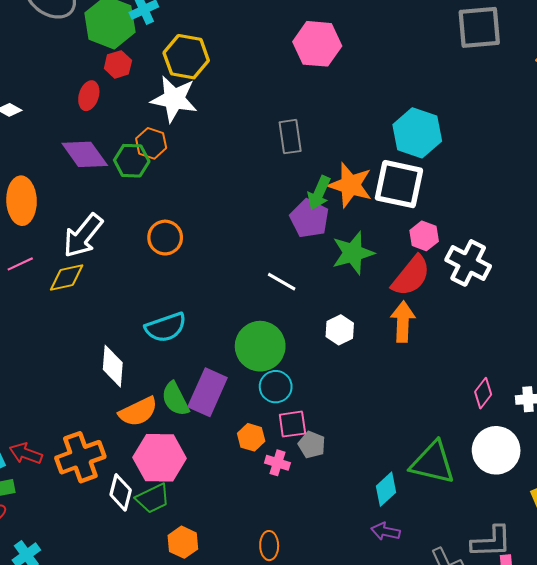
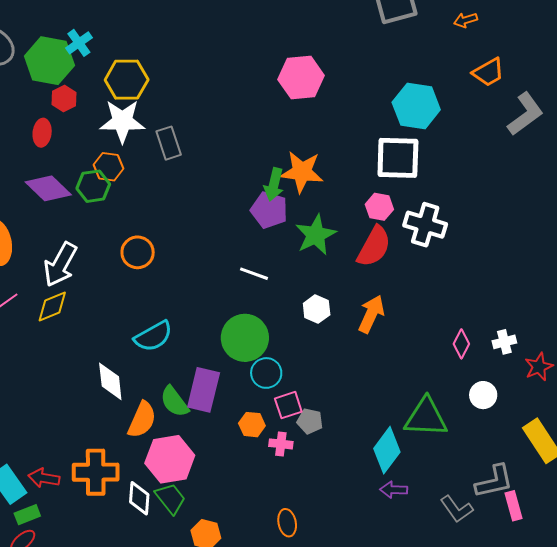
pink hexagon: (317, 44) -> (301, 78), moved
cyan hexagon: (417, 133) -> (416, 106), moved
gray rectangle: (290, 137) -> (169, 143), moved
white square: (399, 184) -> (398, 158), moved
orange arrow: (403, 322) -> (371, 314), moved, turned 33
orange semicircle: (138, 412) -> (142, 420), turned -30
white circle: (496, 450) -> (483, 395), size x0.6
orange cross: (80, 457) -> (96, 472), turned 30
cyan diamond: (386, 489) -> (387, 450), size x1.4
green trapezoid: (153, 498) -> (170, 498), turned -92

